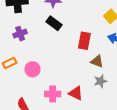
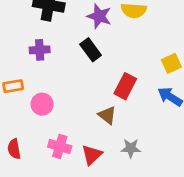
brown triangle: (97, 61) -> (107, 115), moved
red triangle: (76, 93) -> (92, 155), turned 35

